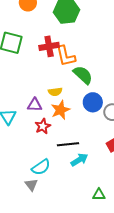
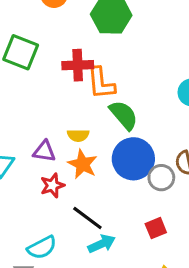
blue circle: (93, 102) -> (133, 159), size x1.4
orange star: (60, 110) -> (83, 164), turned -30
black line: (68, 144) -> (87, 218), turned 35

